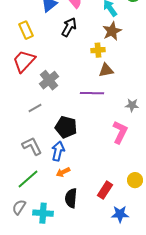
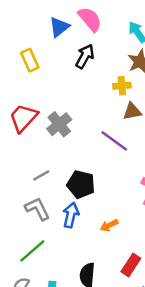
red trapezoid: (24, 61) -> (23, 118), moved
purple line: (92, 93) -> (114, 141), turned 35
gray line: (35, 108) -> (41, 175), moved
orange arrow: (63, 172) -> (109, 225), moved

